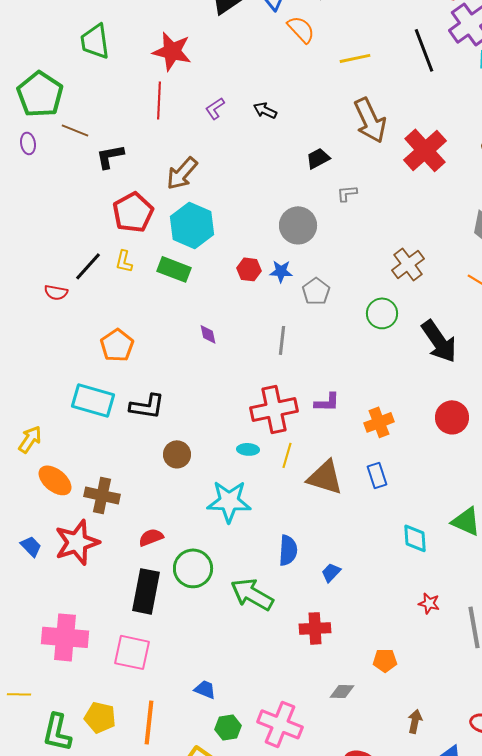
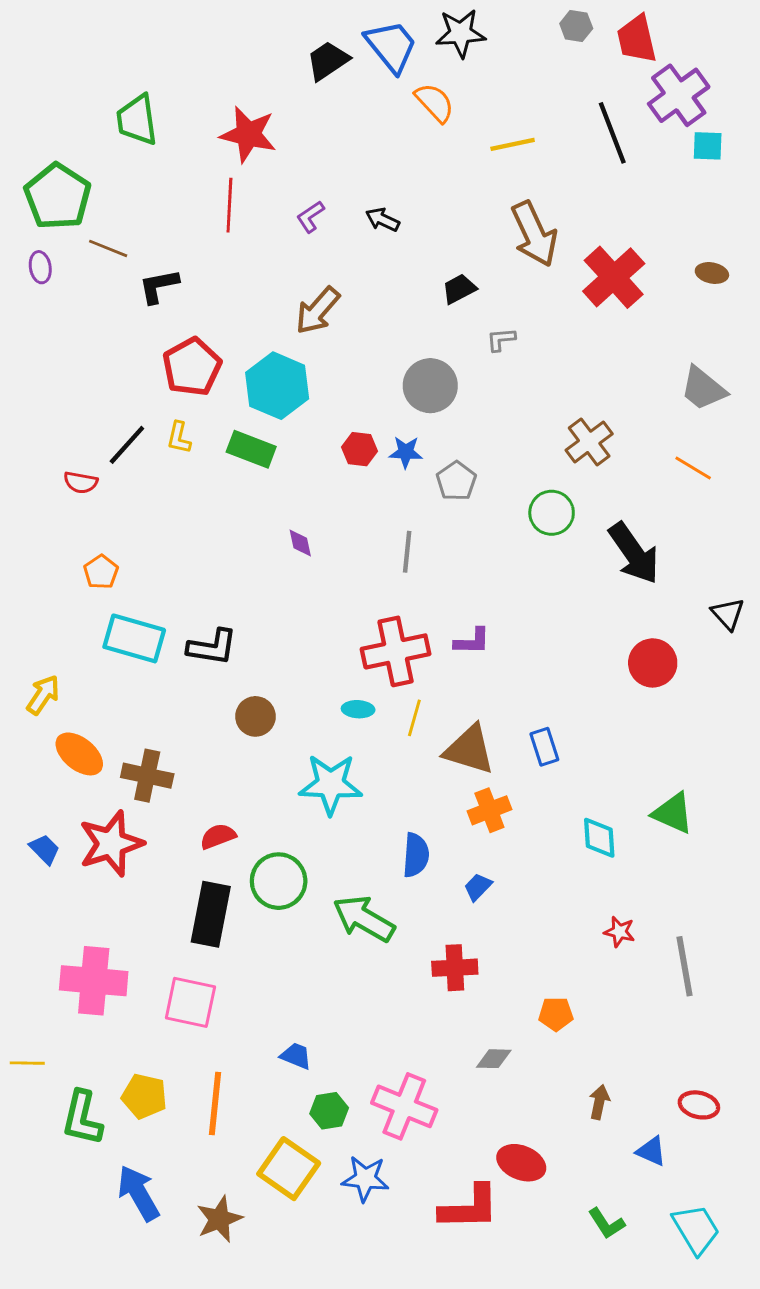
brown arrow: (182, 173) -> (318, 311), moved
orange pentagon: (117, 345) -> (101, 572), moved, size x0.7
orange cross: (379, 422) -> (489, 810), moved

